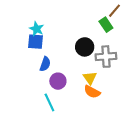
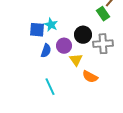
cyan star: (37, 29) -> (51, 25), moved
yellow triangle: (90, 78) -> (76, 60), moved
purple circle: (58, 81) -> (64, 46), moved

